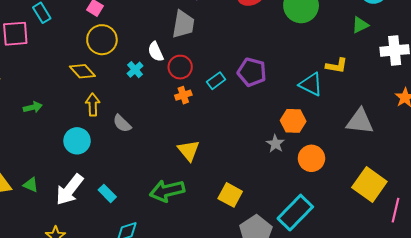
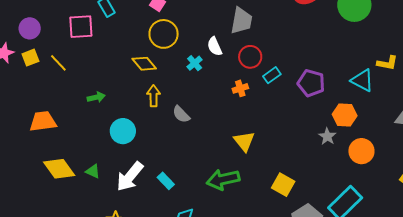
red circle: (180, 67) -> (250, 57), moved
purple pentagon: (252, 72) -> (311, 83), moved
cyan circle: (77, 141) -> (123, 131), moved

